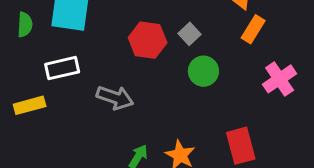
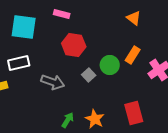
orange rectangle: (253, 29) -> (133, 55), moved
gray square: (189, 34) -> (89, 75), moved

